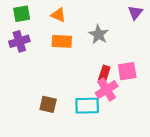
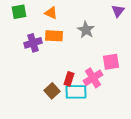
purple cross: (19, 41) -> (33, 43), moved
red rectangle: (104, 73) -> (69, 79), moved
brown square: (48, 104) -> (52, 91), moved, turned 35

